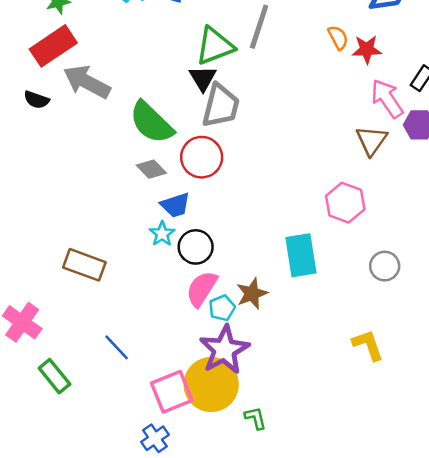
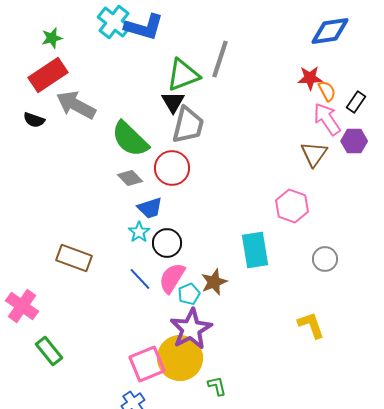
orange semicircle: (338, 38) -> (327, 91), moved
blue line: (117, 347) -> (140, 279), moved

